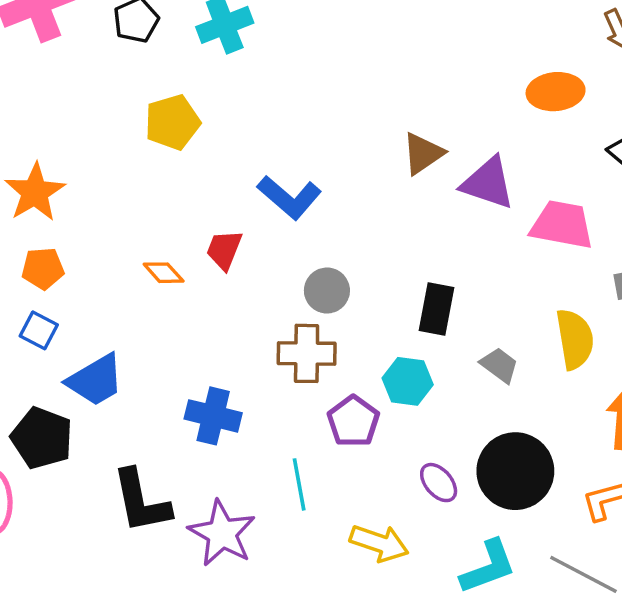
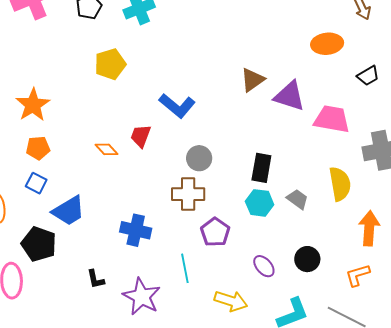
cyan hexagon: (408, 381) -> (260, 203), moved
black circle: (515, 471) -> (307, 259), size x0.6
black L-shape: (141, 501) -> (96, 279), size x0.5

